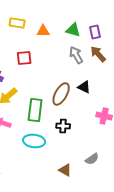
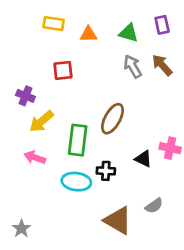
purple rectangle: (95, 32) -> (162, 25), moved
black triangle: (84, 87) -> (143, 159), moved
black cross: (63, 126) -> (106, 171), moved
brown triangle: (65, 170) -> (118, 220), size x1.6

